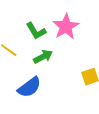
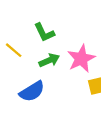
pink star: (66, 27) -> (81, 59), moved

